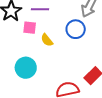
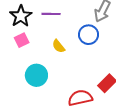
pink square: (30, 28) -> (22, 40), moved, turned -32

